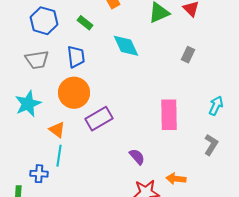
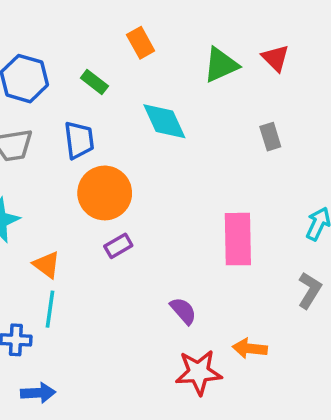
gray rectangle: (188, 55) -> (270, 137), turned -42
orange circle: (74, 93) -> (105, 193), moved
purple rectangle: (99, 119) -> (118, 246), size x0.6

